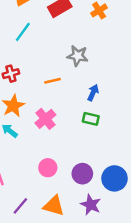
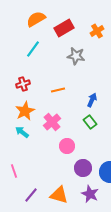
gray star: (78, 56) -> (76, 56), moved
green rectangle: (91, 119) -> (90, 122), turned 40
pink circle: (48, 168) -> (67, 146), moved

